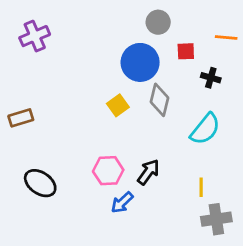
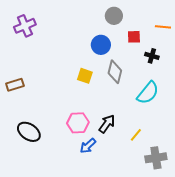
blue circle: (140, 62) -> (101, 45), size x0.7
yellow square: (118, 105) -> (85, 76), turned -35
yellow line: (201, 187) -> (136, 135), moved, turned 40

